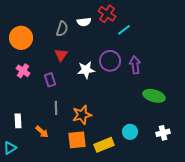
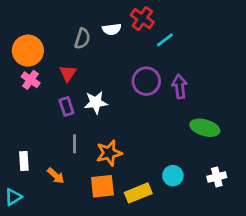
red triangle: (61, 55) -> (68, 73), moved
white star: (86, 70) -> (96, 102), moved
pink cross: (23, 71) -> (31, 80), moved

